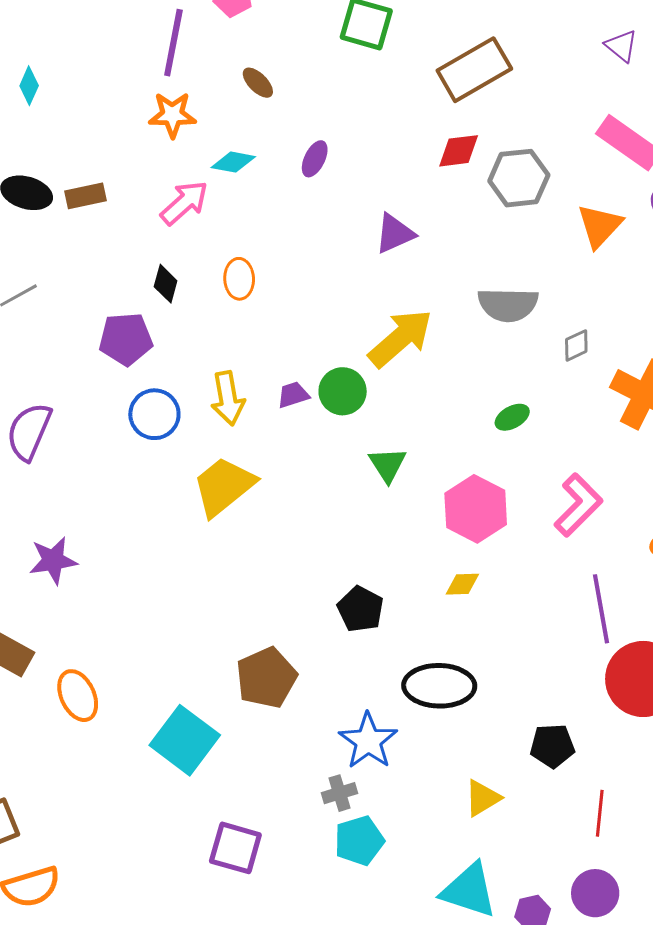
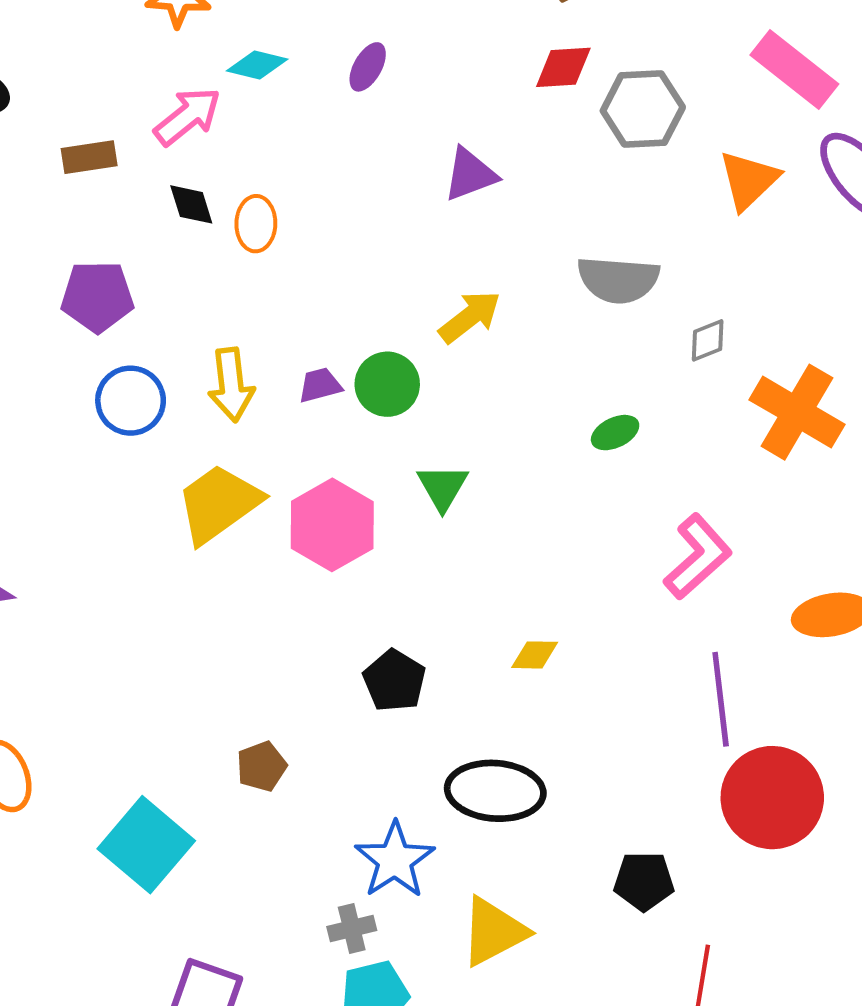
brown rectangle: (86, 196) -> (89, 157), moved
black diamond: (166, 284) -> (191, 204), moved, turned -36
yellow arrow: (400, 338) -> (470, 317), size x0.7
pink hexagon: (476, 509) -> (332, 525), moved
brown pentagon: (266, 678) -> (262, 766), size x0.6
yellow triangle: (483, 798) -> (494, 932), moved, size x1.4

